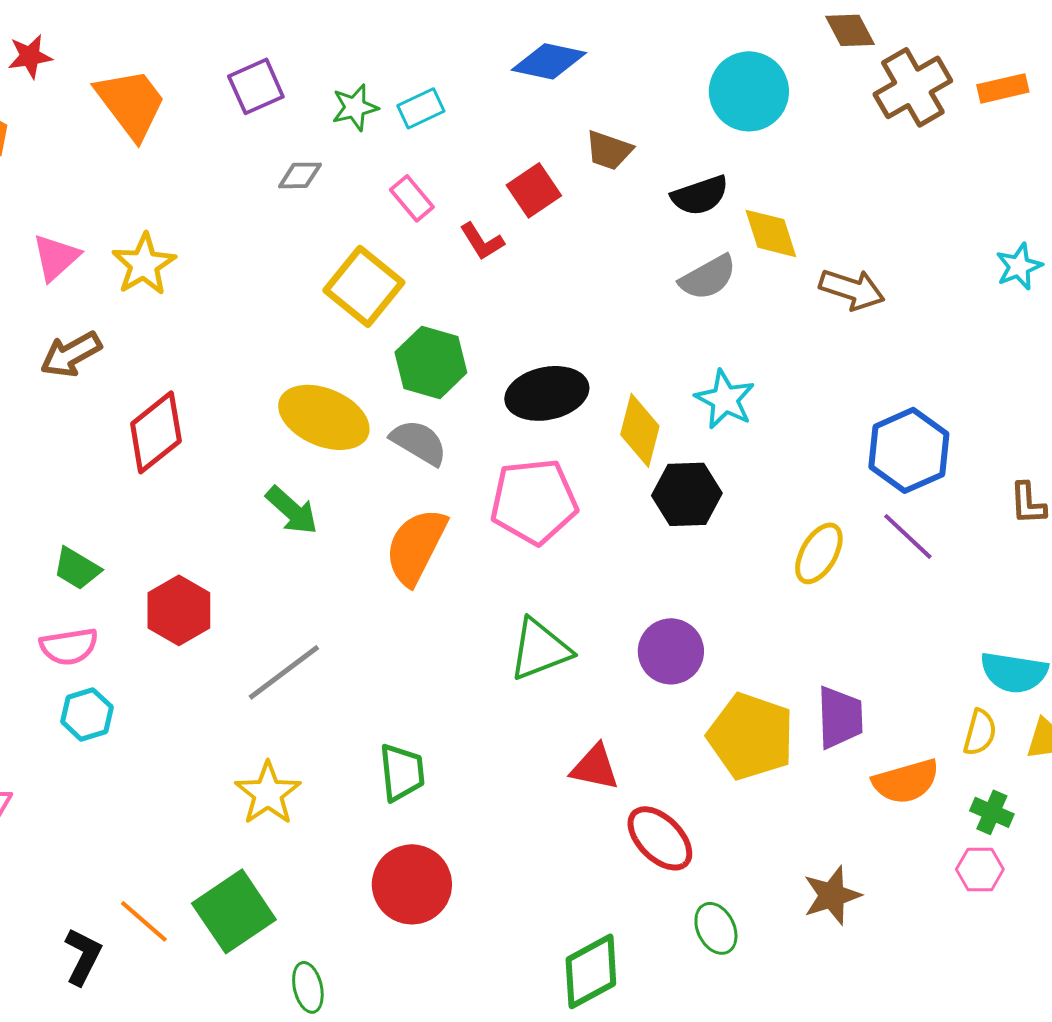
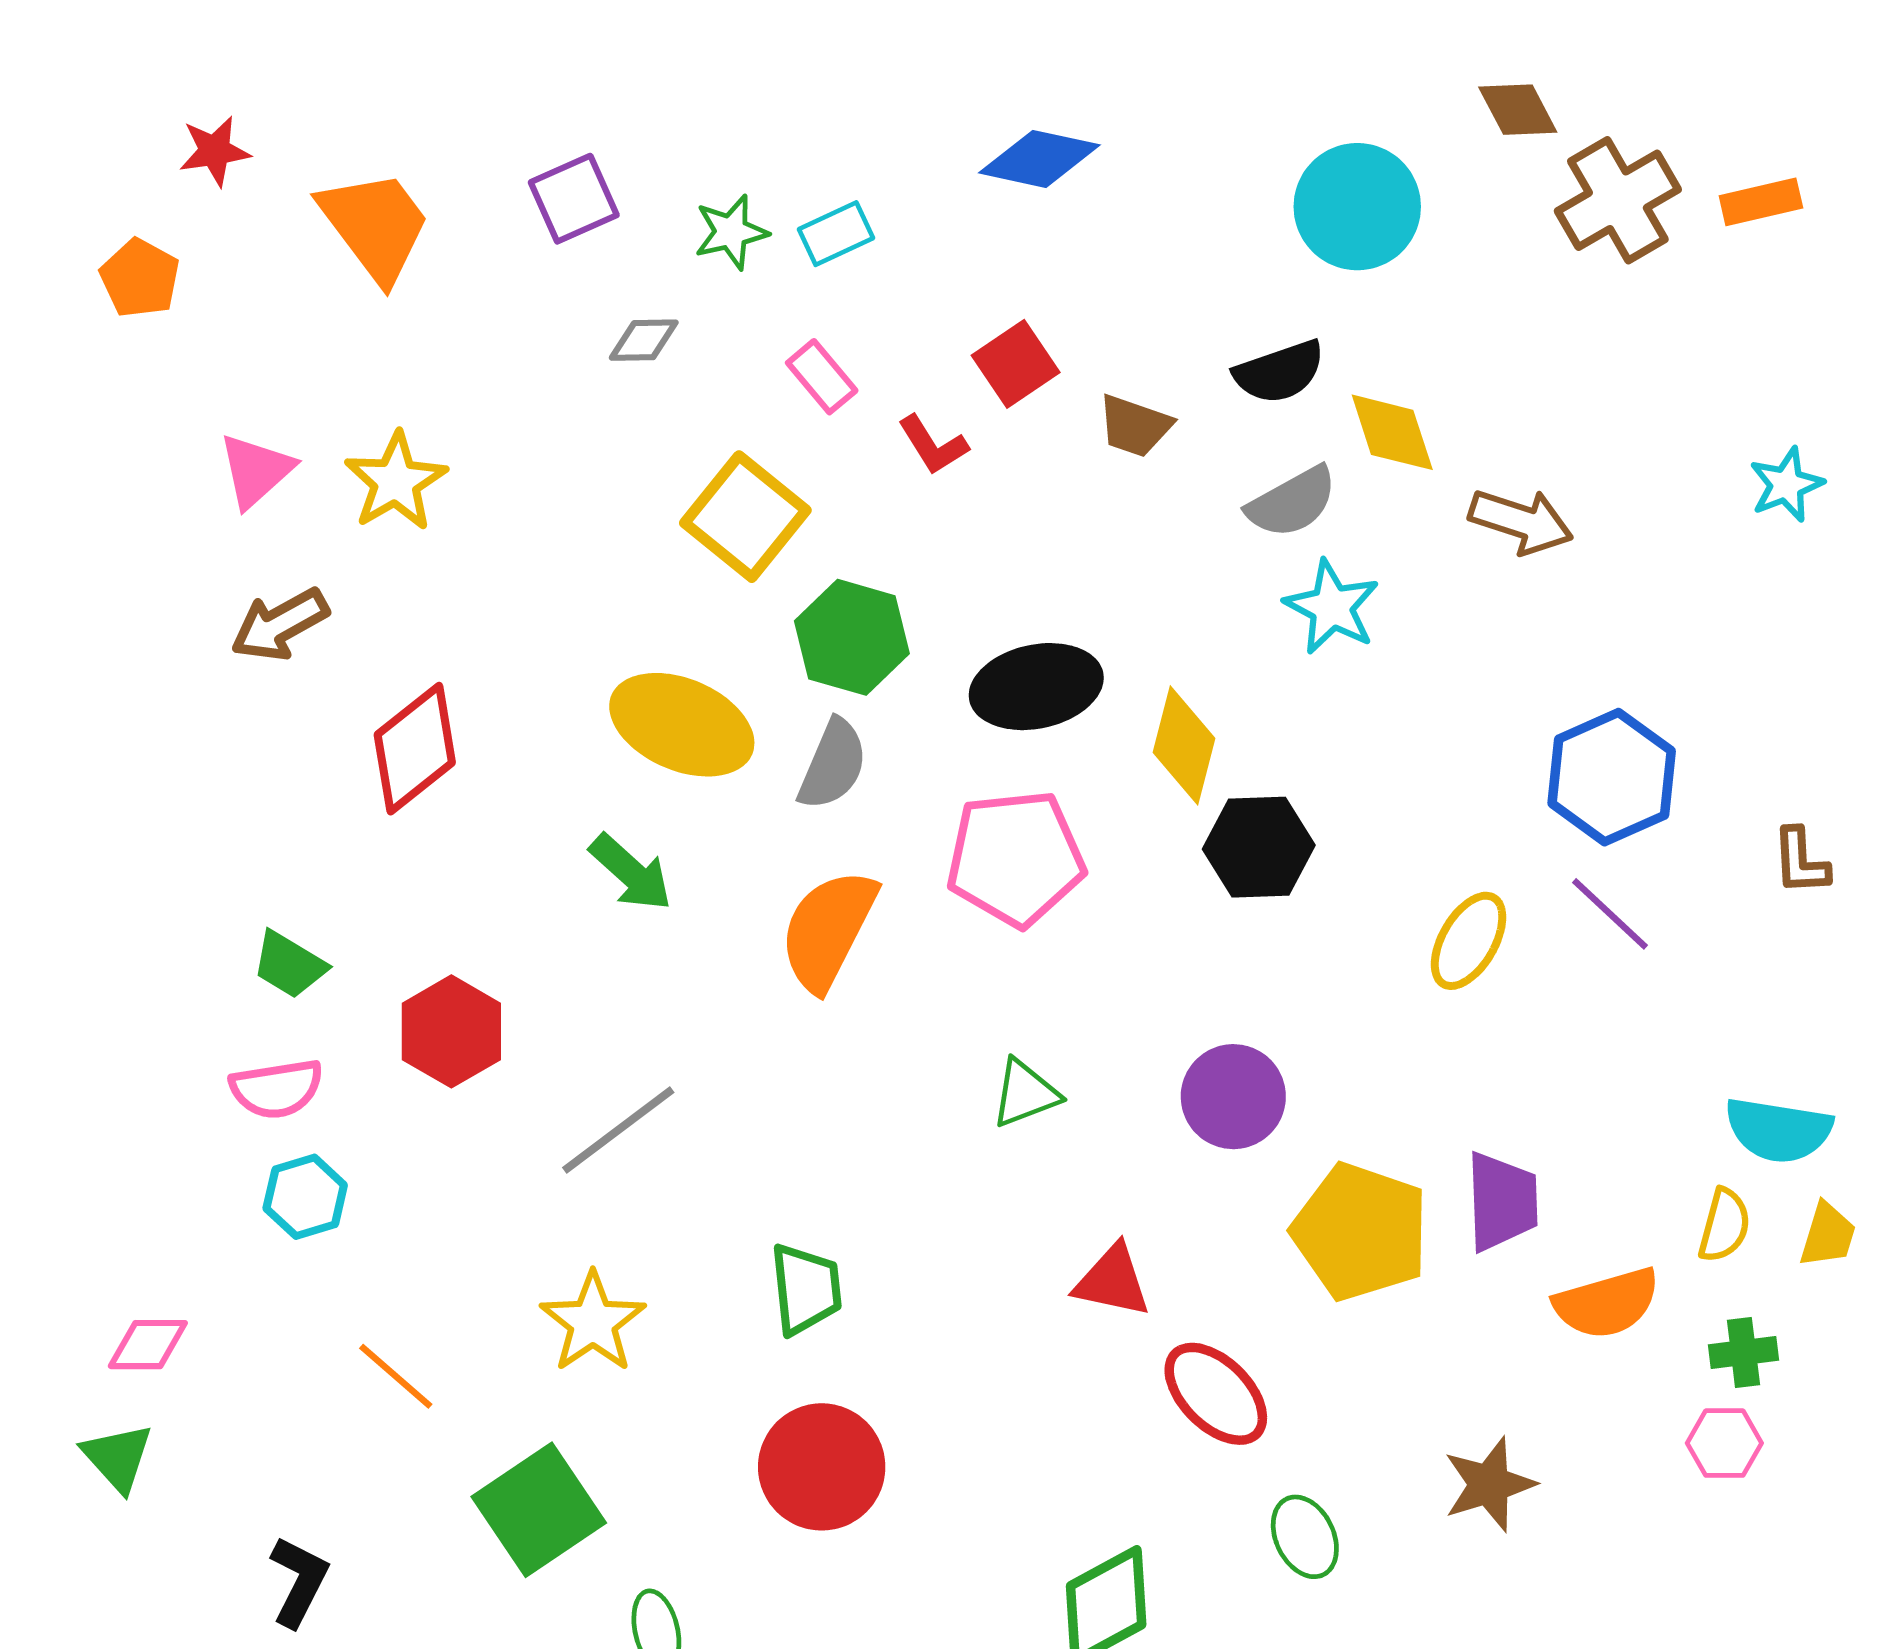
brown trapezoid: (609, 150) -> (1135, 426), moved
cyan star: (725, 399) -> (1332, 607), moved
gray semicircle: (419, 442) -> (833, 764), turned 82
green triangle: (540, 649) -> (1025, 1093), size x0.7
green cross: (992, 812) -> (1743, 1352), turned -30
orange line: (144, 921) -> (396, 1376), moved

